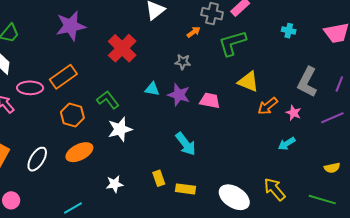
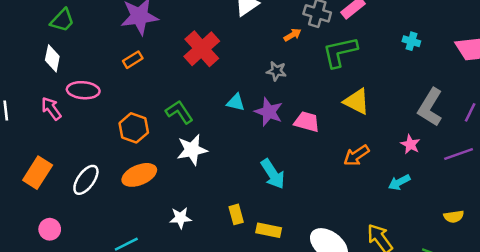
orange rectangle: (63, 77) -> (133, 60), moved, size x0.6
orange arrow: (268, 106) -> (356, 156), moved

